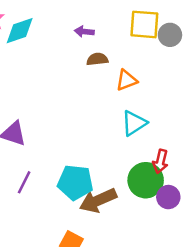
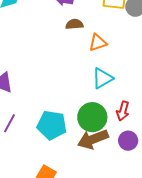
green circle: (146, 180) -> (92, 117), moved
brown arrow: (98, 200) -> (93, 139), moved

